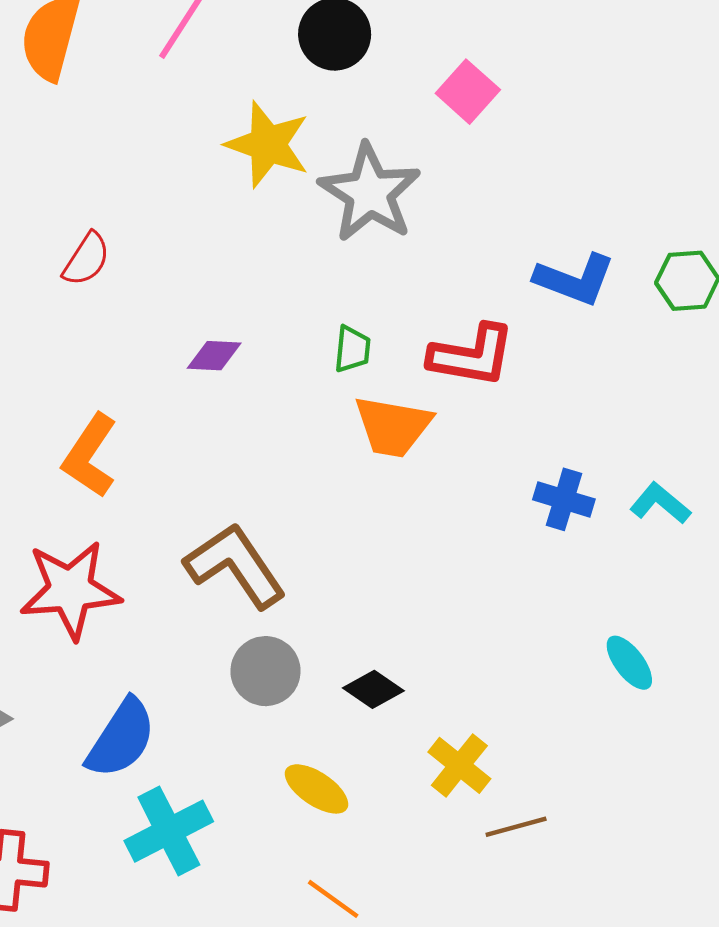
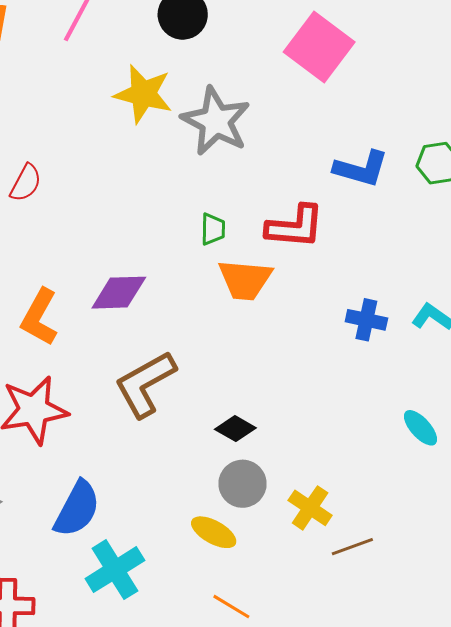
pink square: (468, 92) -> (319, 47), moved, size x1.6
purple diamond: (214, 356) -> (119, 293), moved, size x1.5
brown L-shape: (235, 566) -> (145, 384), turned -80
gray circle: (266, 671) -> (243, 484), moved
black diamond: (373, 689) -> (235, 429), moved

